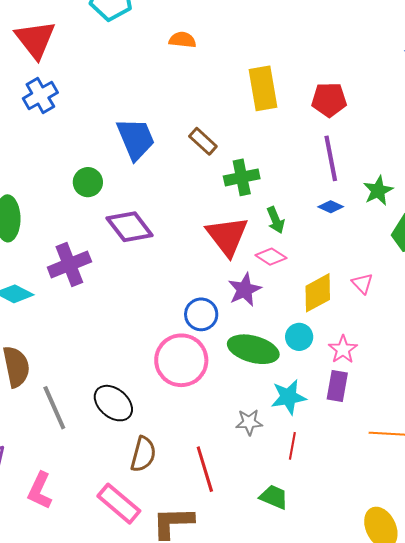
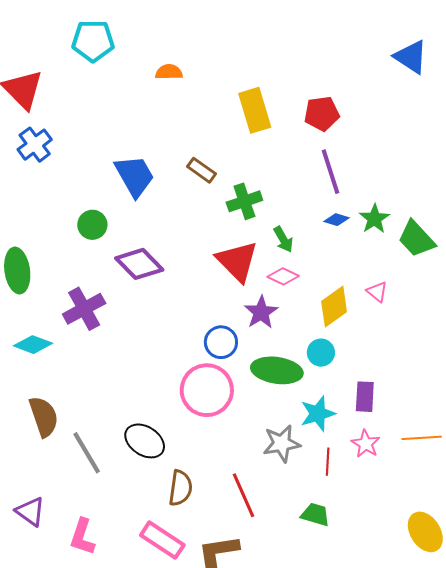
green star: (378, 191) -> (374, 219), moved
pink star: (343, 349) -> (366, 444), moved
gray star: (249, 422) -> (282, 443), size x1.4

